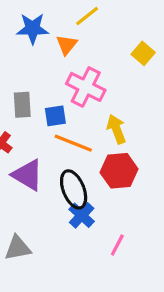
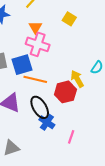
orange triangle: (67, 45) -> (35, 27), moved
blue square: (55, 116) -> (22, 65), size x1.5
yellow arrow: (116, 129) -> (77, 79), moved

